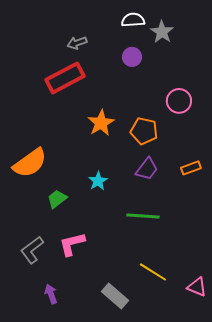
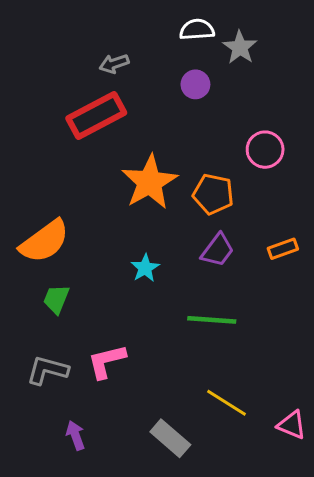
orange star: (101, 123) -> (150, 182), size x1.4
green trapezoid: (57, 199) -> (56, 299), moved, turned -30
gray L-shape: (32, 250) -> (47, 370), turned 52

